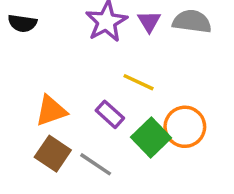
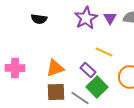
green square: (151, 138) -> (97, 87), moved
brown square: (53, 154) -> (56, 92), turned -36

